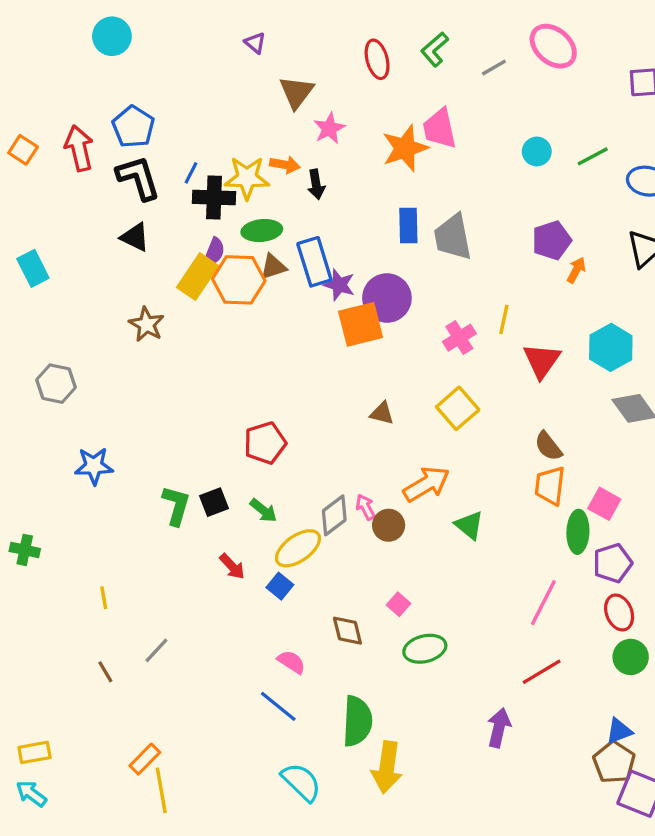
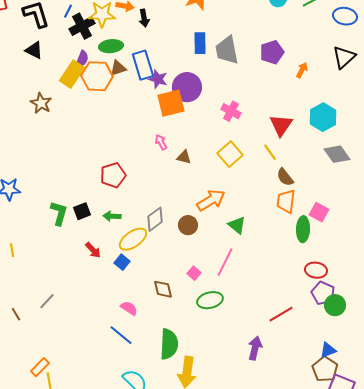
black cross: (214, 198) -> (82, 26), turned -30
purple pentagon: (552, 240) -> (272, 52), moved
yellow line: (504, 319) -> (270, 152), moved, turned -48
pink cross: (459, 338) -> (231, 111), turned -30
pink arrow: (366, 507) -> (161, 142), moved
green arrow: (263, 510) -> (112, 216), turned 144
purple pentagon: (612, 563) -> (323, 293), moved, turned -30
yellow line: (104, 598) -> (12, 250), moved
pink line: (543, 603) -> (225, 262), moved
red ellipse: (619, 613) -> (316, 270), moved, turned -60

